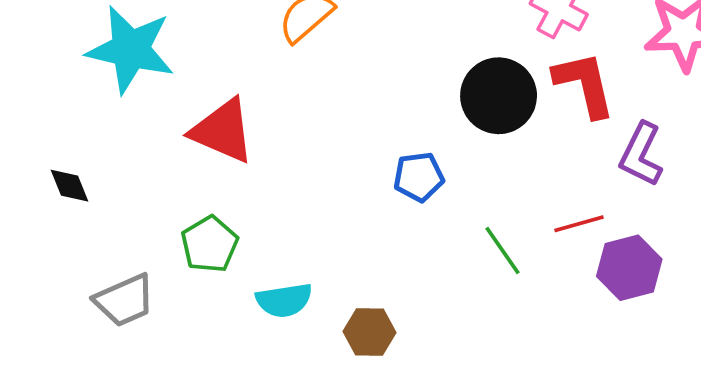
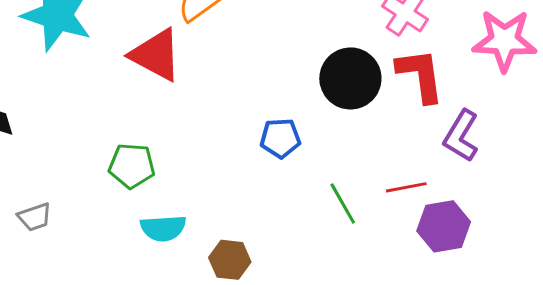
red triangle: (223, 131) -> (156, 55), moved
green pentagon: (210, 244) -> (132, 166), moved, turned 30
gray trapezoid: (125, 300) -> (35, 217), size x0.7

